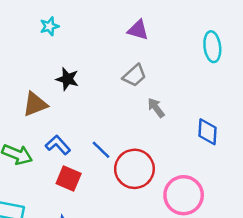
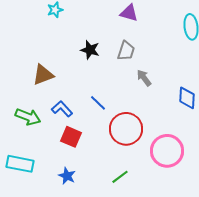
gray trapezoid: (134, 75) -> (126, 51), turned -30
black star: (67, 79) -> (90, 50), moved
blue line: (101, 150) -> (98, 103), moved

